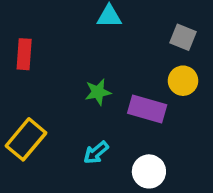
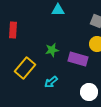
yellow rectangle: (26, 139) -> (25, 68), moved
white circle: (149, 171) -> (89, 92), moved

